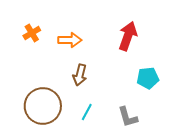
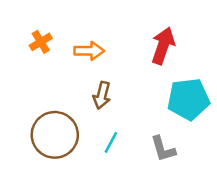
cyan pentagon: (148, 78) -> (188, 99), size x1.5

